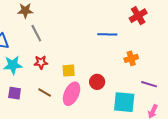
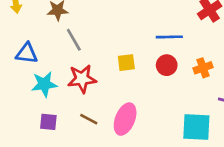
red star: (41, 62) -> (82, 79), size x1.5
yellow square: (69, 71) -> (126, 63), moved
red circle: (97, 82) -> (167, 65), moved

